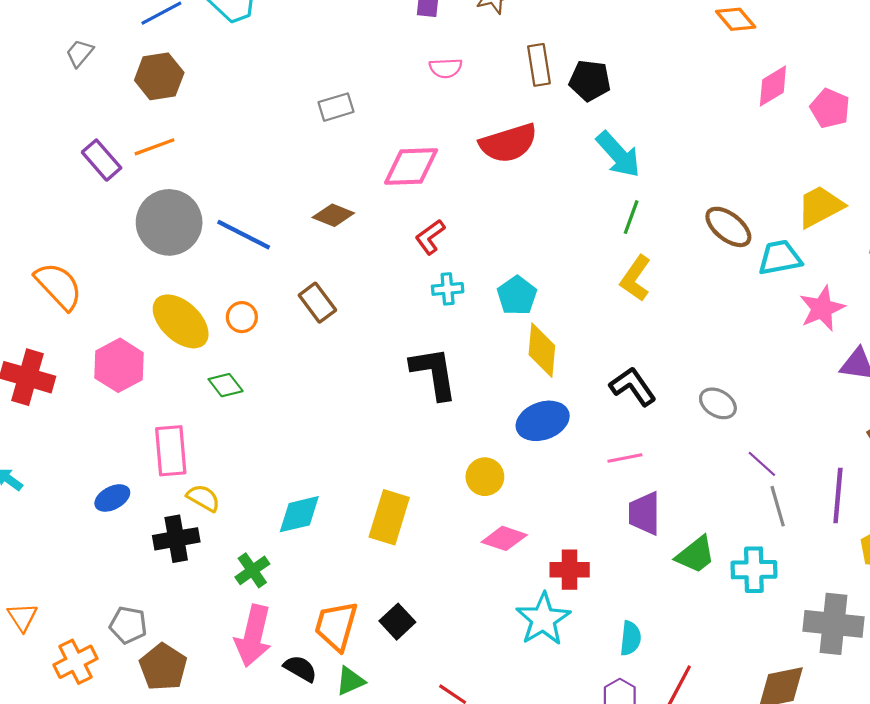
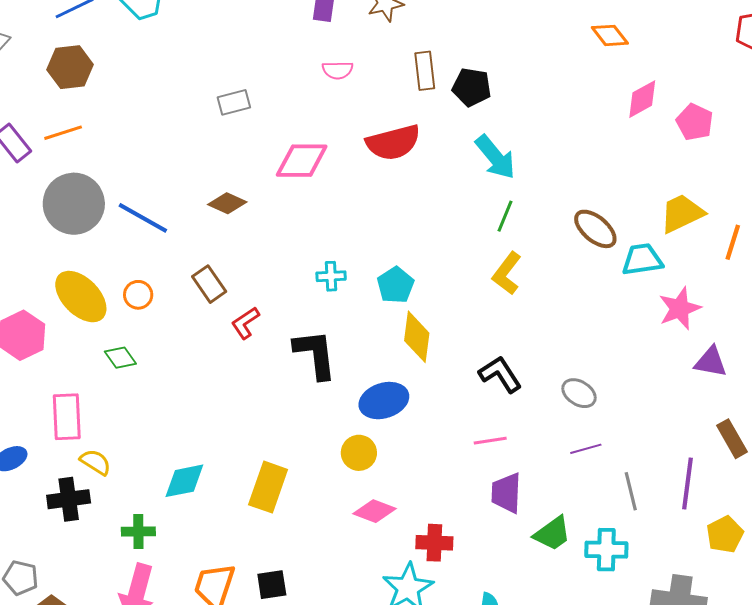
red L-shape: (430, 237) -> (245, 323), moved
blue ellipse: (543, 421) -> (384, 401), moved
purple line: (762, 464) -> (586, 449), moved, turned -60
green cross: (252, 570) -> (138, 531), turned 32
black square: (397, 622) -> (272, 585), turned 32

